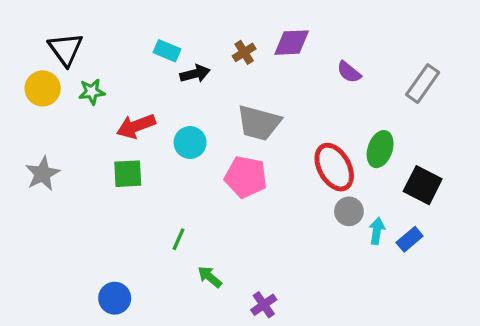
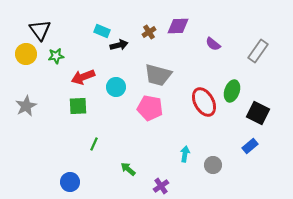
gray circle: (349, 211) -> (213, 165), moved
cyan arrow: (377, 231) -> (185, 154), moved
green line: (179, 239) -> (94, 144), moved

